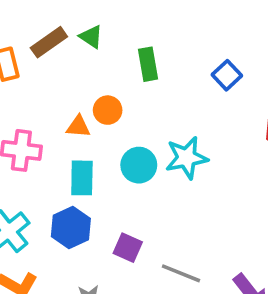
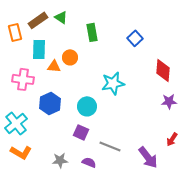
cyan circle: (139, 165) -> (87, 106), moved
cyan rectangle: (82, 178) -> (39, 49), moved
blue hexagon: (71, 227) -> (50, 103), moved

